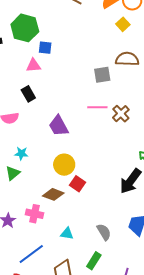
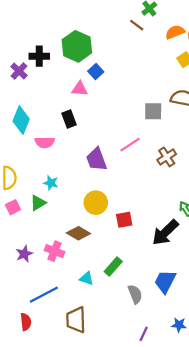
blue square: (45, 48) -> (96, 71), turned 32
pink line: (97, 107) -> (130, 145), moved, turned -42
red square: (78, 184) -> (124, 220), moved, turned 35
gray semicircle: (104, 232) -> (135, 294), moved
green rectangle: (94, 261) -> (113, 267), moved

